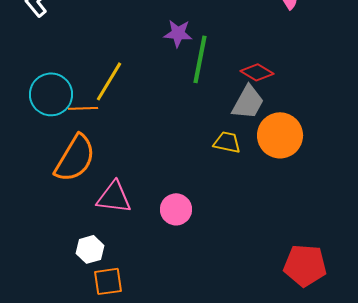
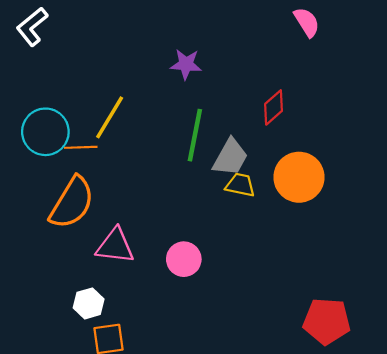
green line: (200, 59) -> (195, 135), moved
red diamond: (257, 72) -> (274, 107), turned -72
gray trapezoid: (248, 102) -> (230, 157), moved

